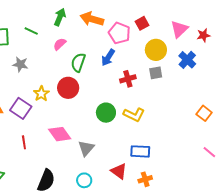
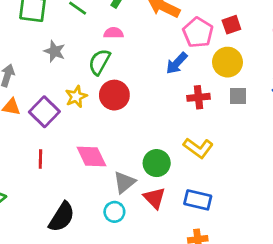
pink semicircle: (60, 44) -> (113, 33), turned 32
yellow circle: (156, 50) -> (227, 62), moved
green semicircle: (78, 62) -> (99, 62), moved
green circle: (106, 113) -> (157, 163), moved
red triangle: (119, 171) -> (154, 198), moved
cyan circle: (84, 180) -> (114, 212), moved

